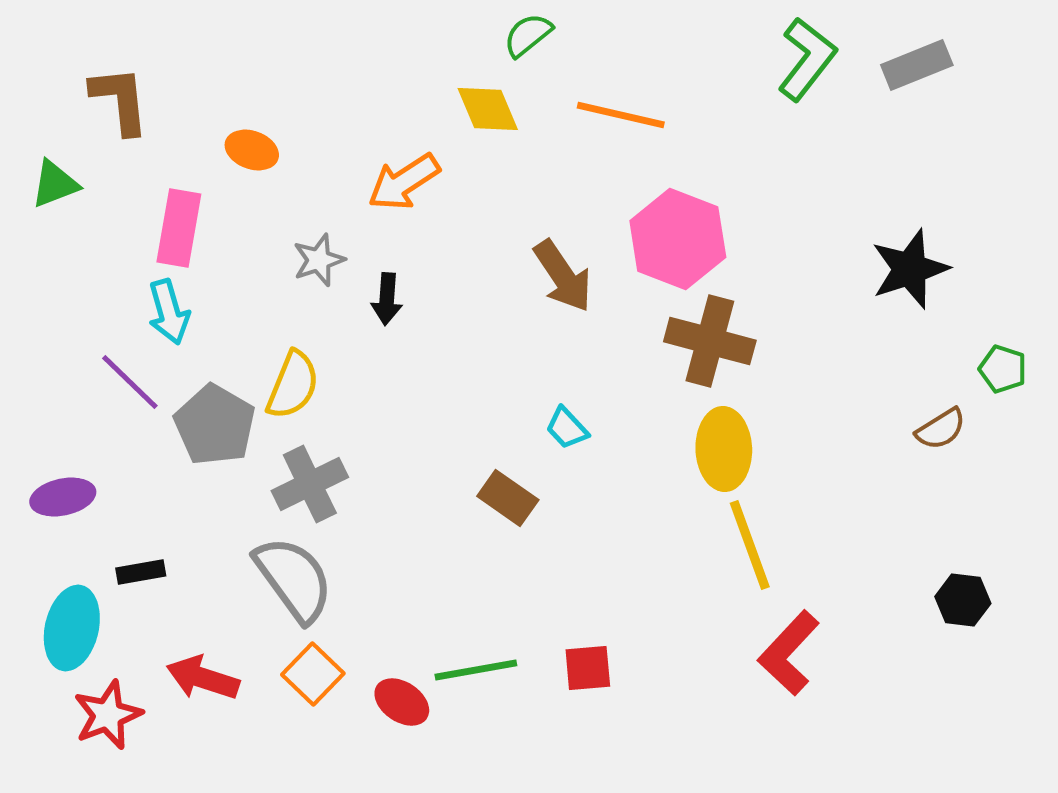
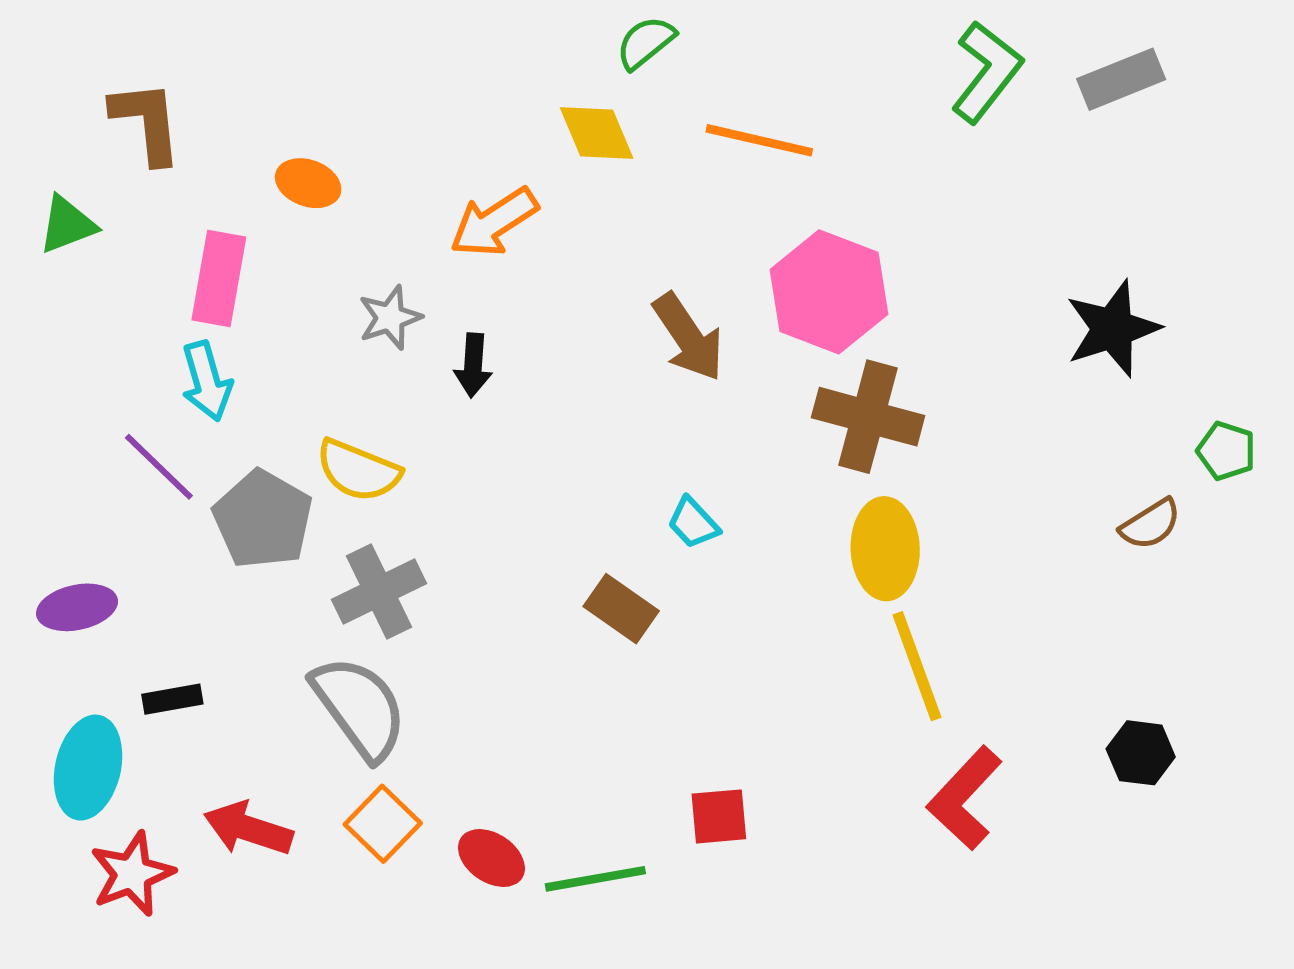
yellow semicircle: (293, 385) -> (358, 470), turned 90
black hexagon: (963, 600) -> (1141, 753), moved
green line: (476, 670) -> (595, 879), moved

